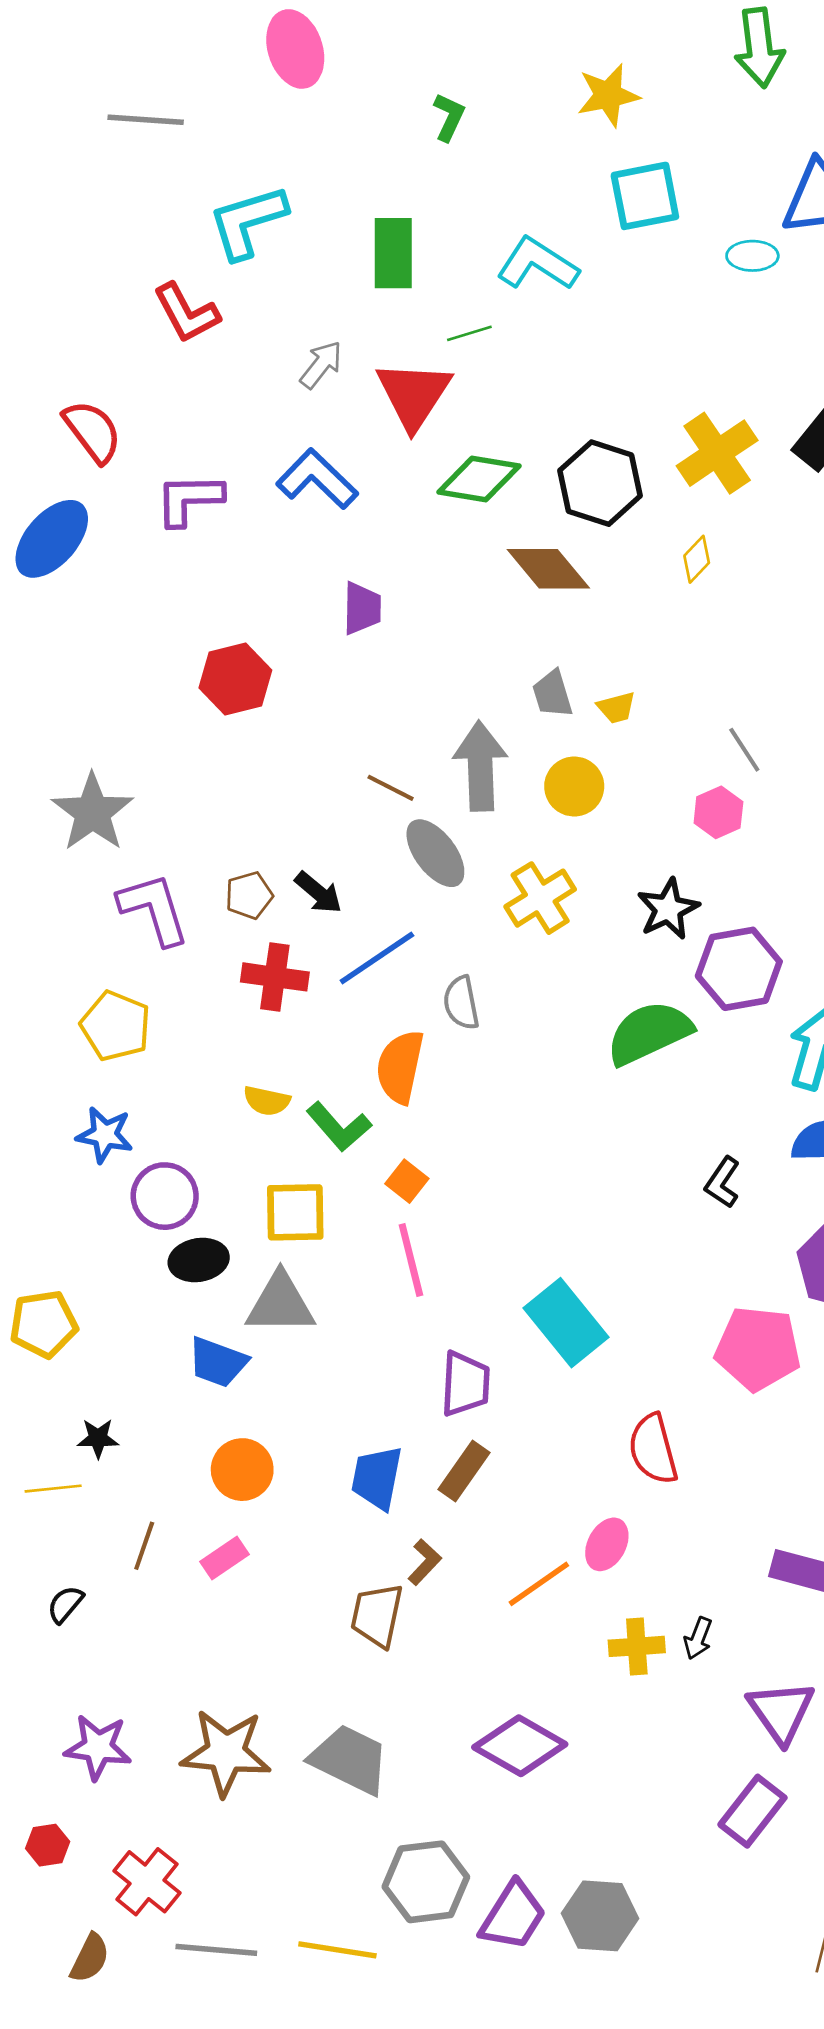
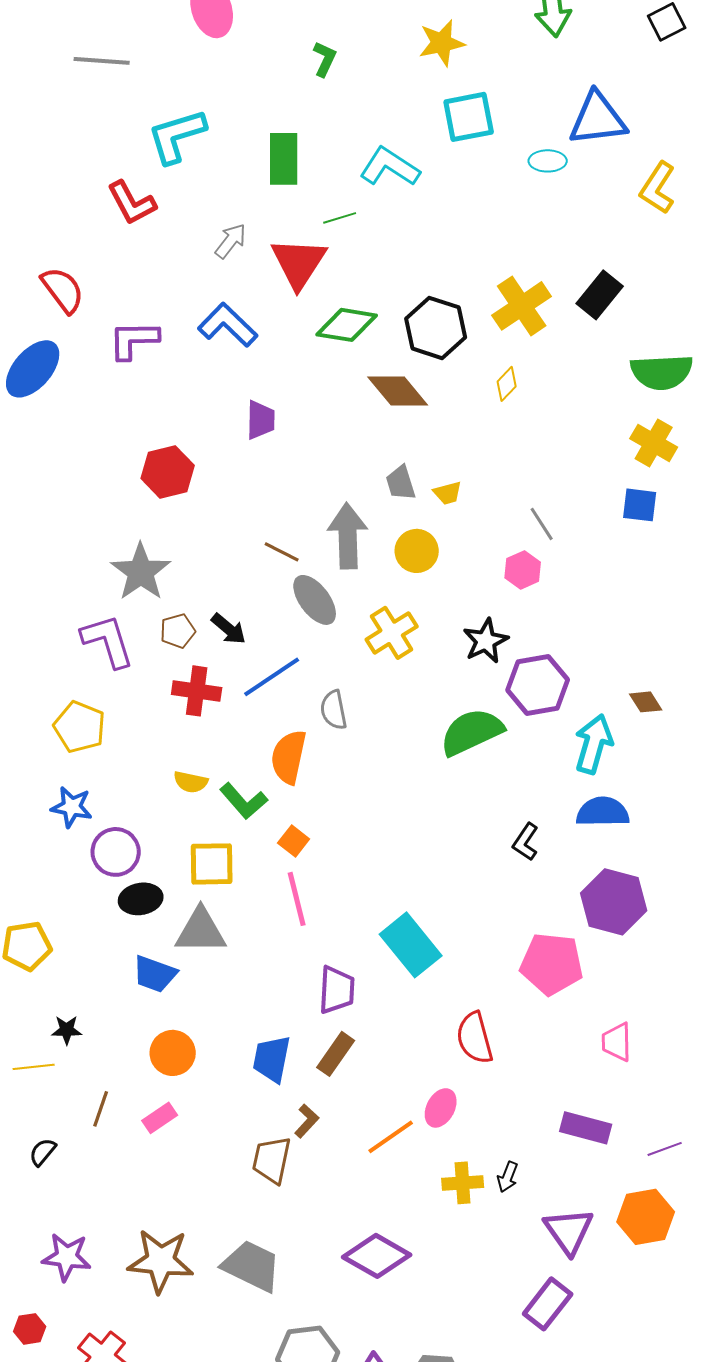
gray star: (93, 812) -> (141, 572), moved

